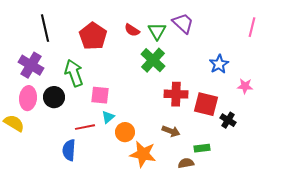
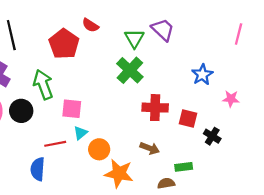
red semicircle: (132, 30) -> (90, 25), moved
red square: (206, 104) -> (188, 119), size x0.7

